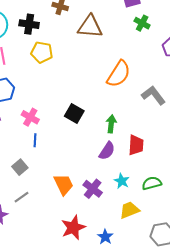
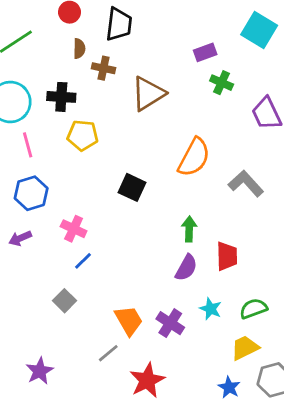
brown triangle: (90, 27) -> (148, 94), turned -32
black square: (74, 114) -> (132, 187), moved
blue line: (35, 140) -> (83, 261), turned 48
gray line: (22, 197) -> (108, 353), moved
yellow trapezoid: (129, 210) -> (245, 348), moved
blue star: (105, 237) -> (229, 387), moved

